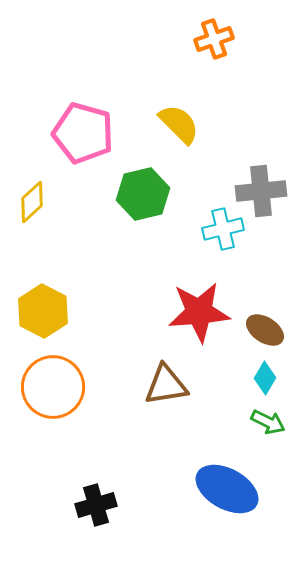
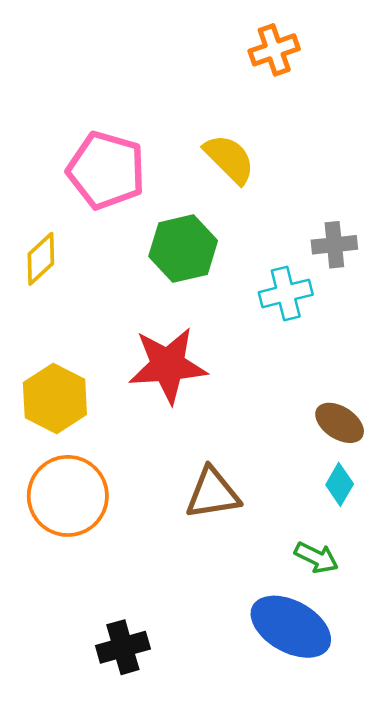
gray cross: (261, 191) -> (334, 245), size x0.7
red star: (199, 312) -> (168, 365), moved
green arrow: (268, 422) -> (316, 557), moved

